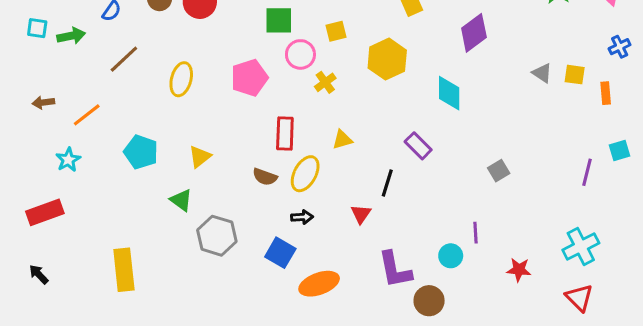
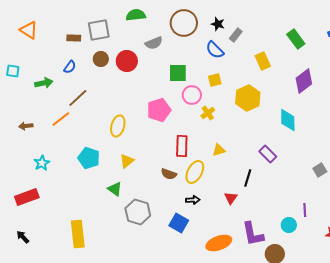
cyan square: (37, 28) -> (13, 71), moved
yellow ellipse: (181, 79) -> (118, 126), moved
orange line: (87, 115) -> (61, 119), moved
orange ellipse: (319, 284) -> (219, 243), moved

